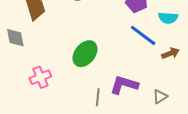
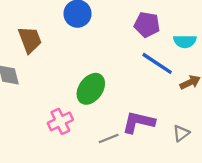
pink cross: (40, 77) -> (60, 121), moved
gray line: (98, 97) -> (109, 138), turned 66

